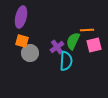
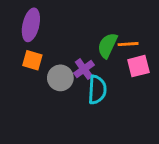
green semicircle: (73, 41) -> (107, 45), moved
gray circle: (30, 53) -> (60, 78), moved

